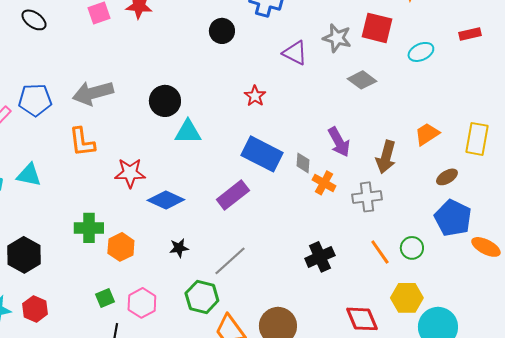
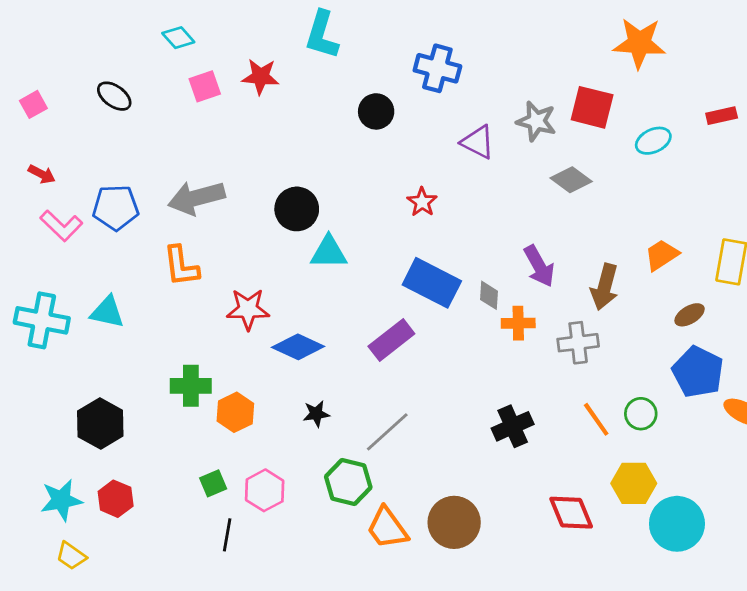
orange cross: (324, 183) -> (518, 323), turned -30

